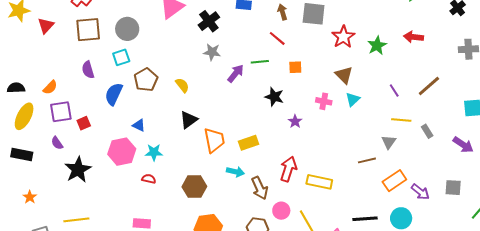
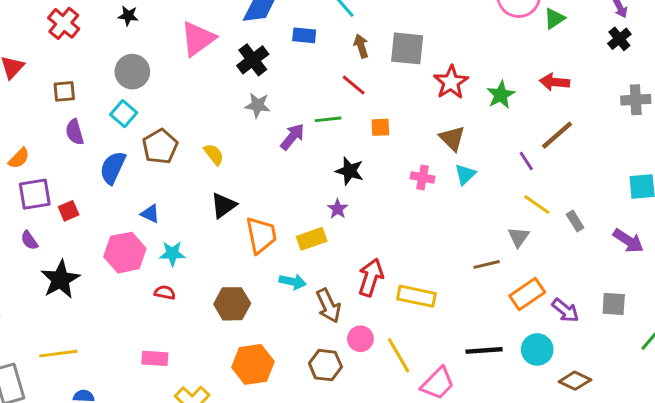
brown square: (88, 30) -> (64, 91), moved, size x0.6
cyan square: (121, 57) -> (124, 114), turned -30
brown line: (429, 86) -> (557, 135), moved
yellow line: (401, 120) -> (537, 205), turned 30
purple star: (295, 121) -> (338, 209), moved

